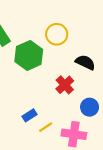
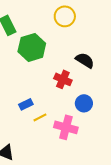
yellow circle: (57, 34) -> (65, 16), moved
red cross: (65, 85) -> (63, 79), turned -30

